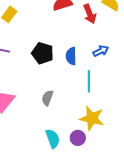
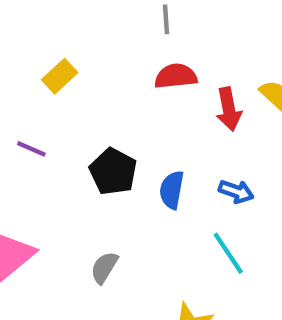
blue arrow: (101, 51) -> (236, 192), turned 35
cyan line: (89, 81) -> (228, 253), moved, turned -45

